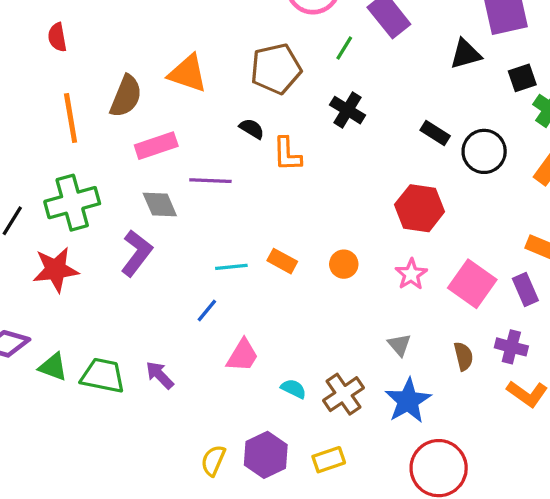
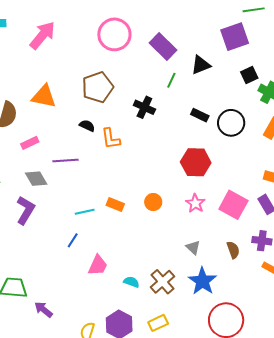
green line: (344, 48) -> (171, 80), moved
black triangle: (466, 54) -> (201, 65), moved
pink rectangle: (156, 146) -> (30, 143), size x0.7
purple arrow: (160, 375) -> (43, 310), moved

